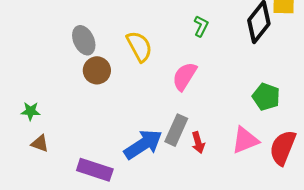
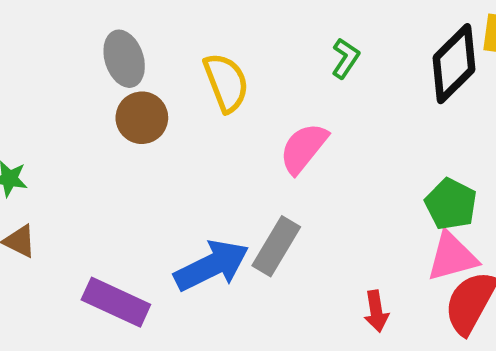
pink triangle: (245, 140) -> (452, 257), moved
red arrow: (198, 143) -> (376, 311), moved

